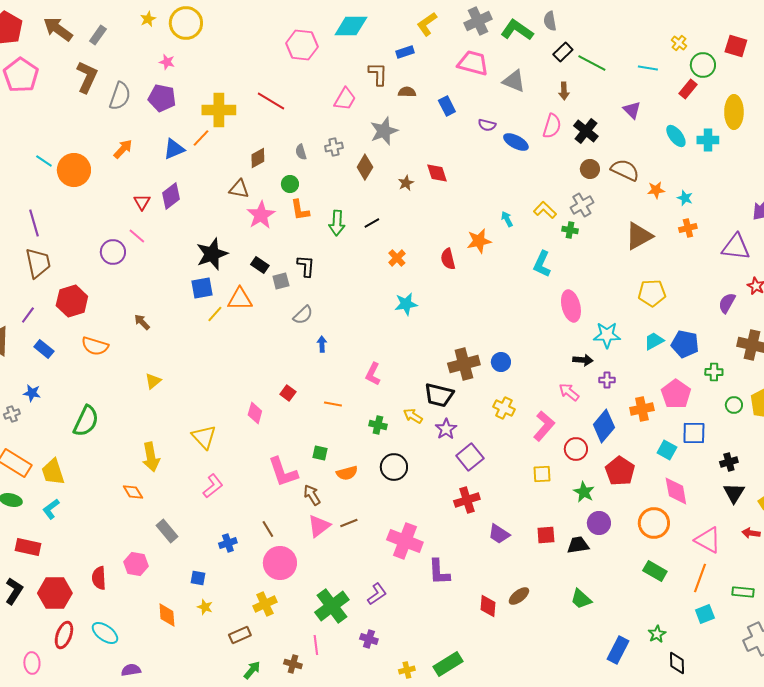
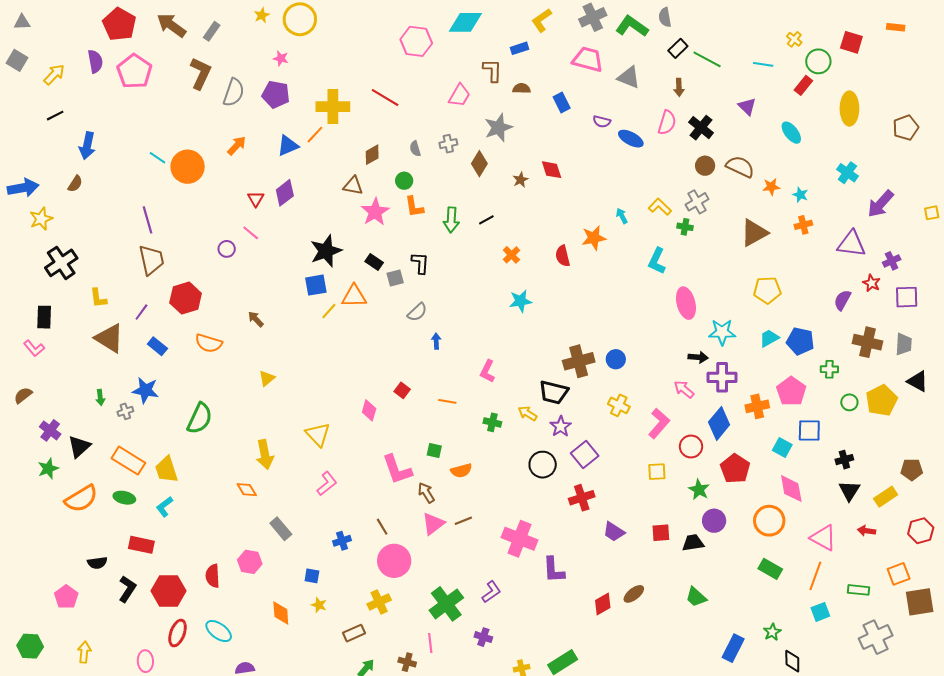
cyan cross: (708, 140) -> (847, 173), moved, turned 35
purple circle: (113, 252) -> (227, 249), size x0.7
purple cross: (607, 380) -> (722, 377), size x1.8
blue star: (32, 393) -> (145, 390), size x1.5
black circle: (394, 467) -> (543, 465), moved
red diamond: (488, 606) -> (603, 604), turned 55

